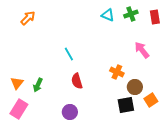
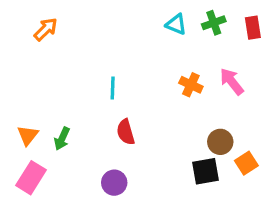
cyan line: (69, 54) -> (113, 88), turned 32
orange cross: (117, 72) -> (191, 85), moved

